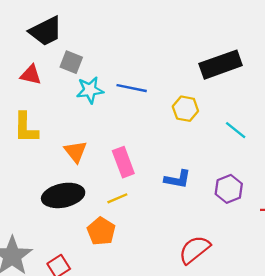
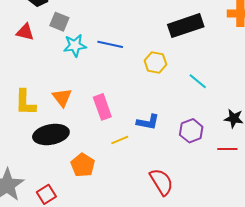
yellow L-shape: (26, 128) -> (25, 102), moved
yellow line: (117, 198) -> (120, 140), moved
red semicircle: (194, 250) -> (161, 182), turned 96

